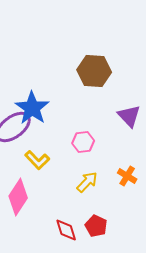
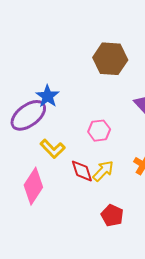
blue star: (32, 108) -> (48, 96), size x0.7
red diamond: (66, 230) -> (82, 171), moved

